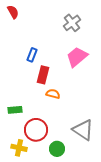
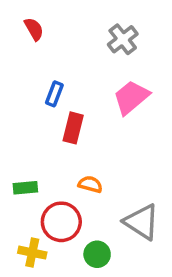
red semicircle: (13, 12) -> (34, 29), moved
orange semicircle: (53, 94) -> (90, 184), moved

